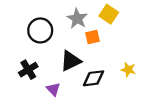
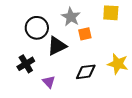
yellow square: (109, 14) -> (111, 13), moved, turned -30
black triangle: (71, 61) -> (57, 46), moved
yellow star: (128, 70) -> (118, 64), size x1.5

